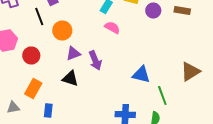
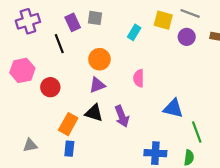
pink semicircle: (112, 28) -> (139, 78), moved, turned -119
orange circle: (62, 30) -> (99, 59), moved
purple arrow: (95, 60) -> (122, 116), moved
orange rectangle: (33, 88) -> (68, 124), moved

